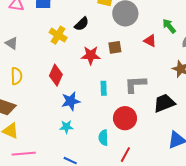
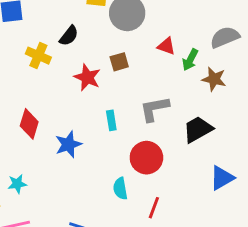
green arrow: (169, 26) -> (190, 60), moved, turned -105
red star: (91, 55) -> (87, 77), turned 30
red diamond: (56, 75) -> (29, 124), moved
cyan star: (66, 127) -> (17, 184), moved

